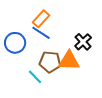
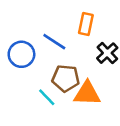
orange rectangle: (41, 19) -> (86, 24), moved, turned -30
orange triangle: (69, 61) -> (87, 93), moved

